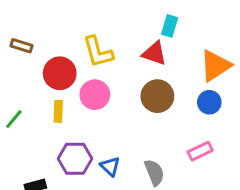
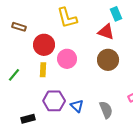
cyan rectangle: (170, 26) -> (116, 14), turned -40
yellow L-shape: (98, 52) -> (67, 18), moved

